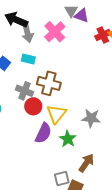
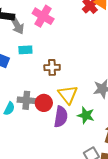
brown cross: (49, 83) -> (52, 67), size x0.7
gray cross: (25, 91) -> (26, 100), moved
red circle: (33, 106) -> (44, 103), moved

